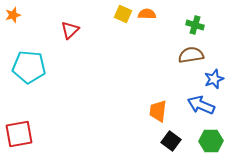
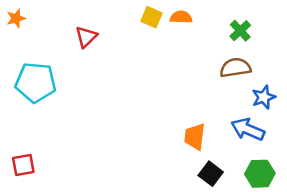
green cross: (195, 25) -> (240, 31), turned 30
red square: (19, 134) -> (23, 165), size x0.7

